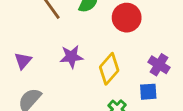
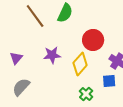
red circle: (127, 18) -> (93, 40), moved

